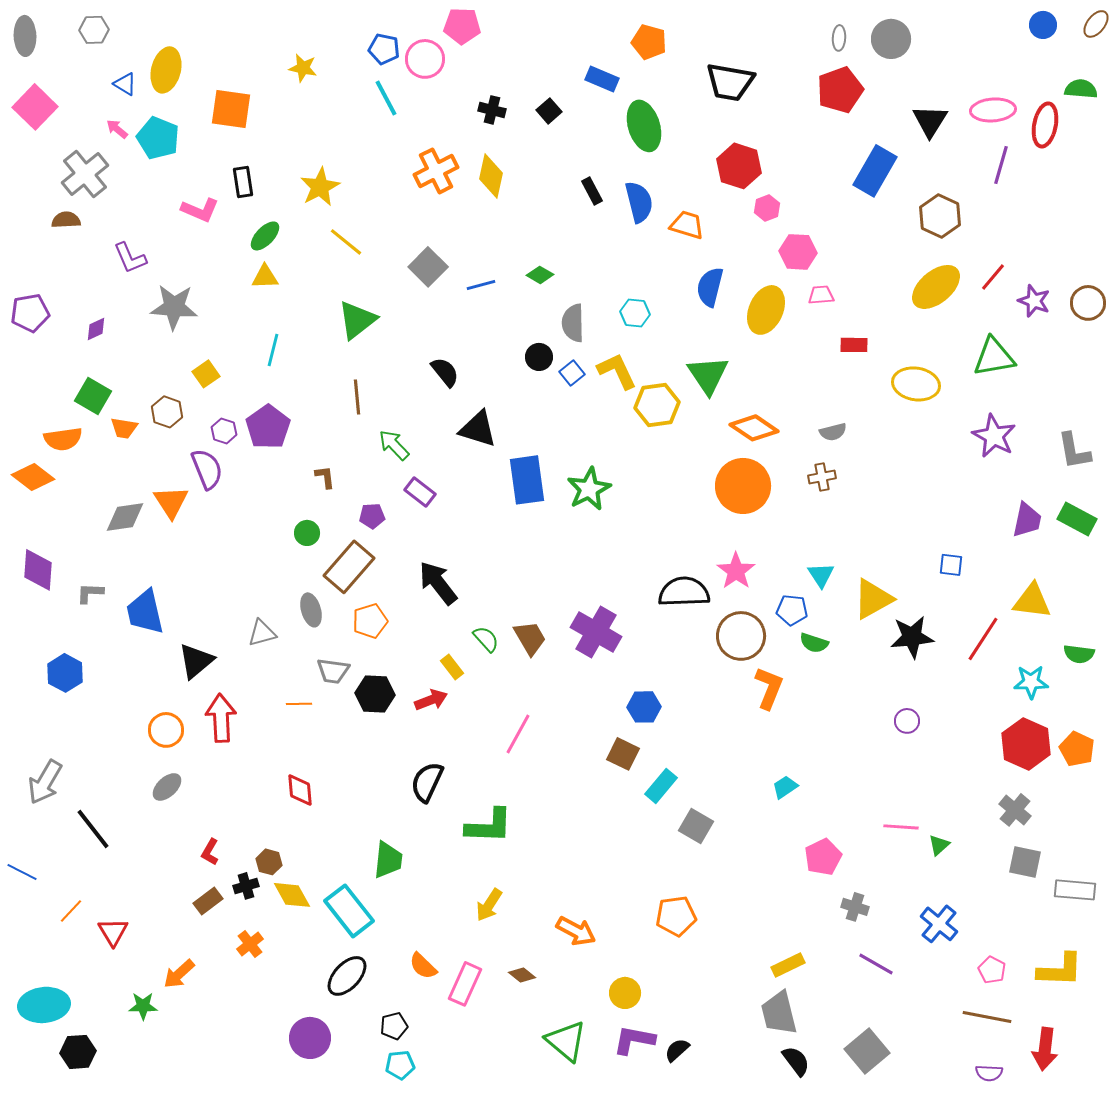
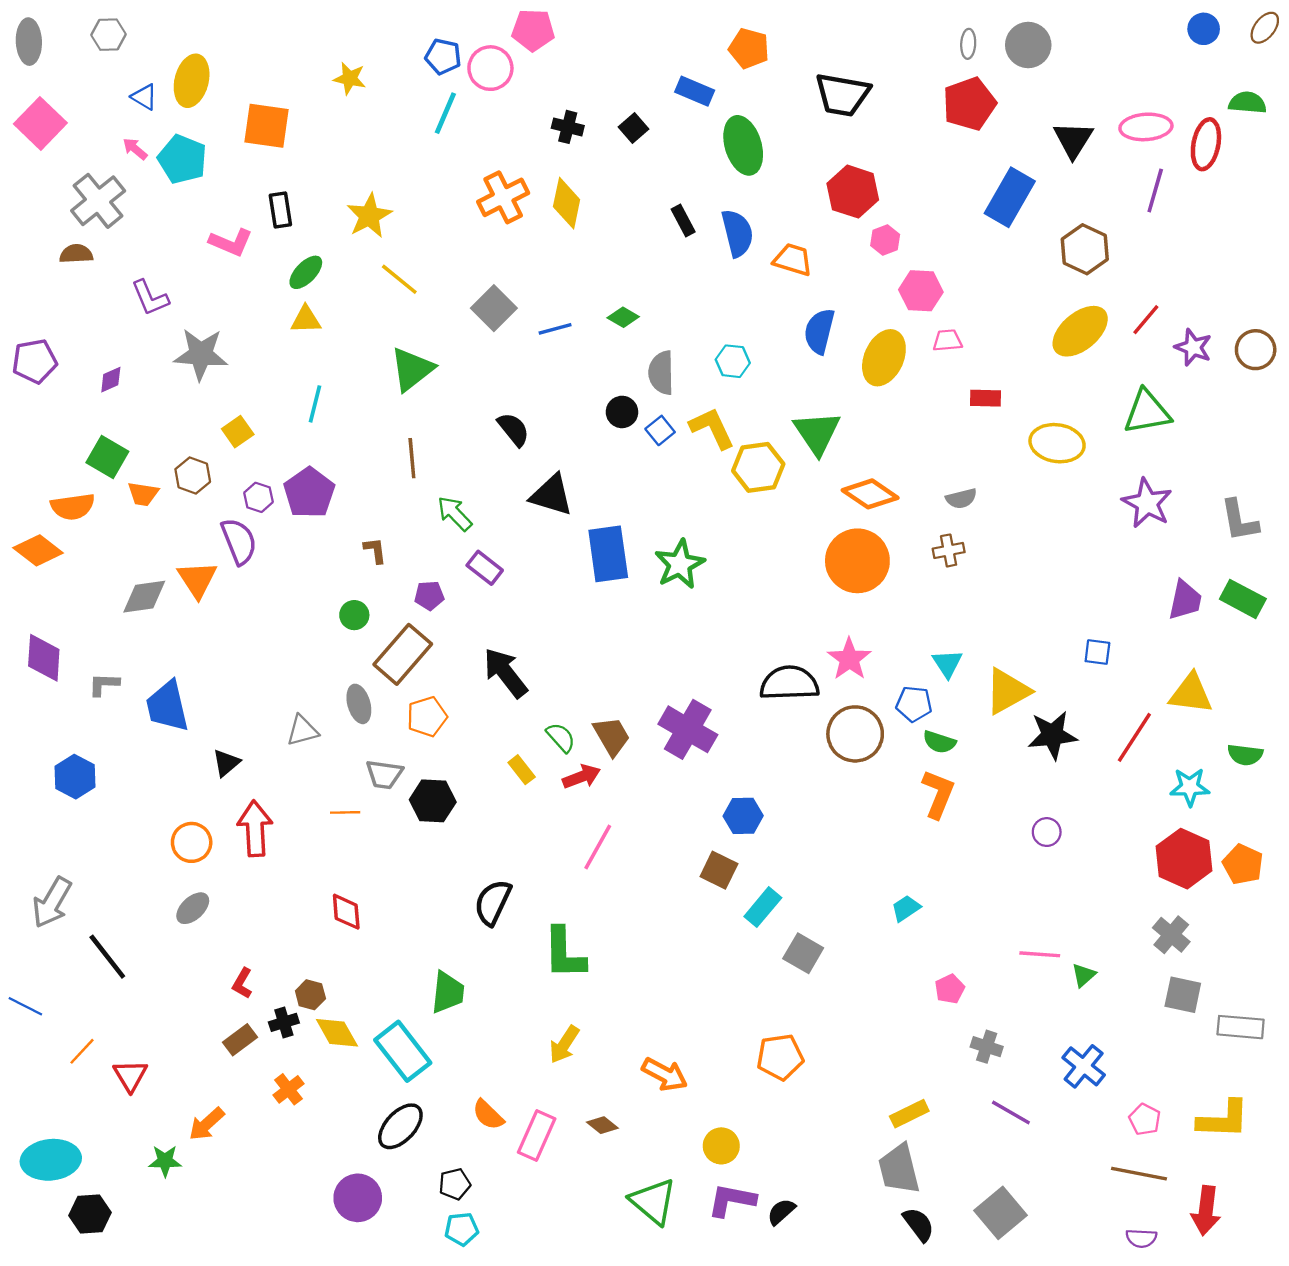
cyan line: (386, 98) -> (445, 113), turned 51
black triangle: (196, 661) -> (226, 763), size x0.7
orange L-shape: (769, 688) -> (938, 794), moved
red arrow: (431, 700) -> (582, 777), moved
green L-shape: (489, 826) -> (564, 953), turned 87
pink pentagon: (823, 857) -> (950, 989), size x0.7

